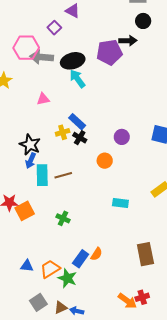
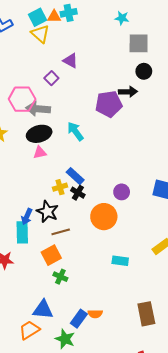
black ellipse: (73, 61) -> (39, 134), moved
black star: (30, 145) -> (47, 212), moved
orange circle: (105, 161) -> (104, 217), size x1.6
cyan rectangle: (42, 175) -> (22, 232), moved
orange square: (25, 211) -> (51, 255), moved
orange semicircle: (96, 254) -> (95, 314), turned 56
blue triangle: (27, 266) -> (43, 310), moved, size x1.5
orange trapezoid: (50, 269) -> (29, 330), moved

